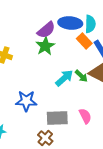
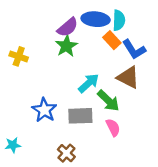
green arrow: (81, 76) -> (108, 101), moved, size x1.5
blue star: (26, 101) -> (44, 110), turned 30
gray rectangle: (57, 118) -> (80, 116), moved

